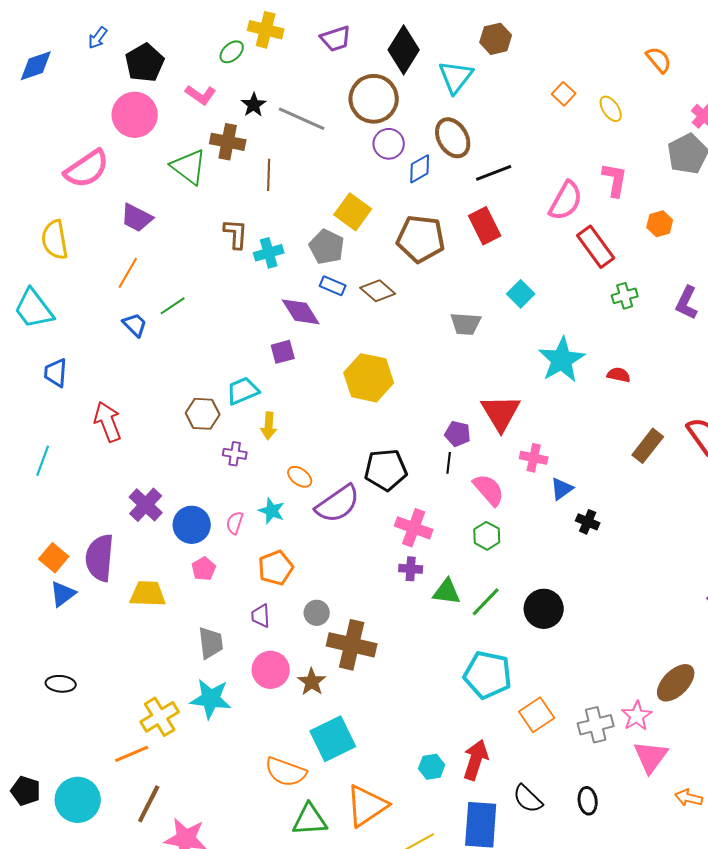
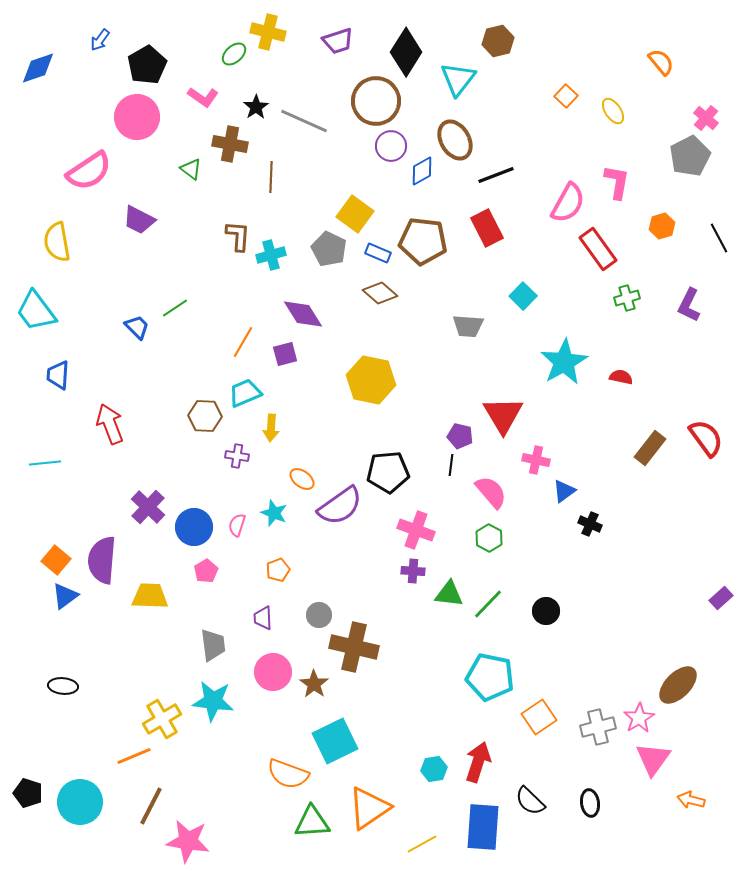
green triangle: (189, 167) -> (191, 169), size x0.6
orange line: (128, 273) -> (243, 342), moved
blue rectangle: (333, 286) -> (378, 253), moved
cyan line: (43, 461) -> (45, 463), turned 64
orange pentagon: (276, 568) -> (278, 570), size x0.7
black circle: (544, 609) -> (546, 611), size x0.7

